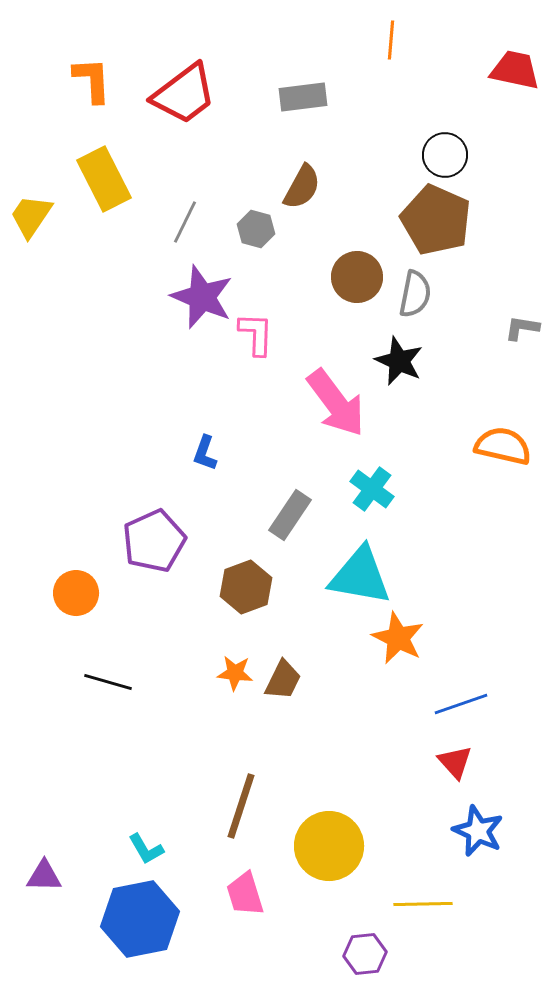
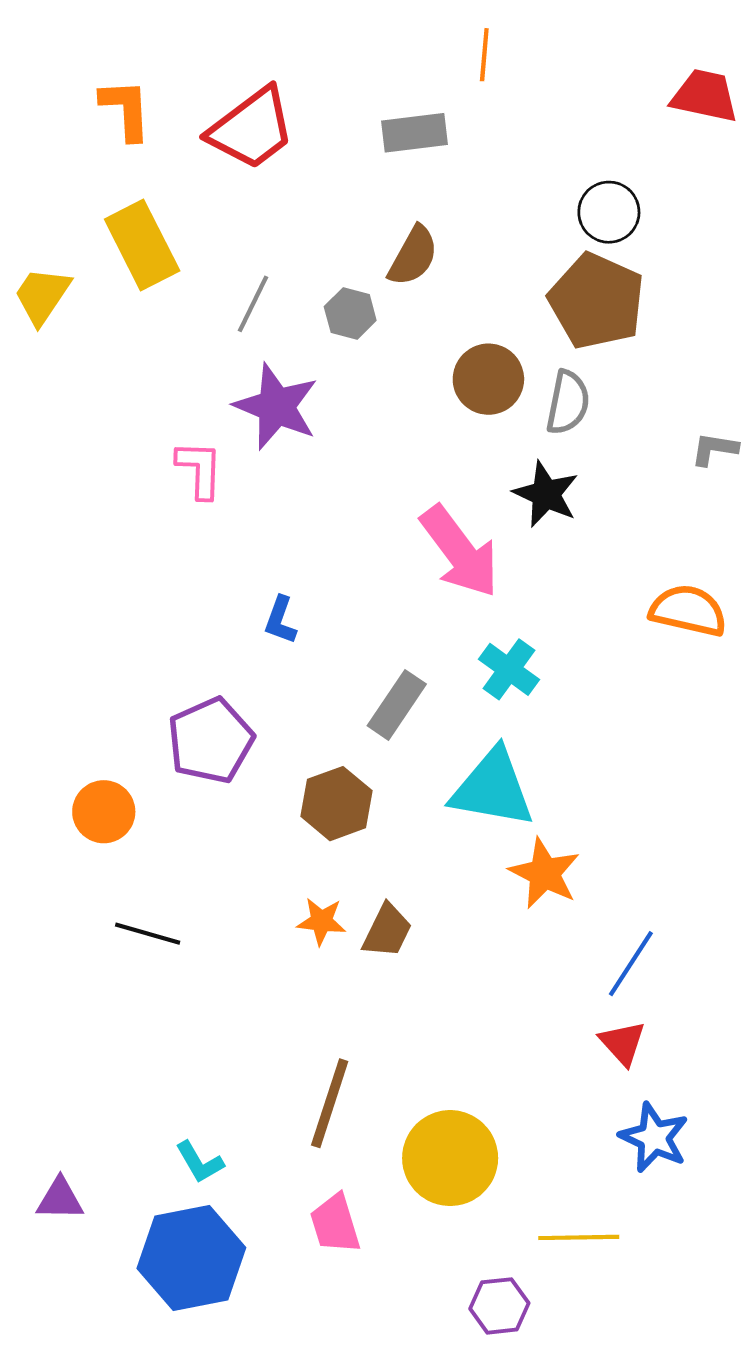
orange line: (391, 40) -> (484, 55), moved
pink L-shape: (256, 334) -> (200, 470), moved
blue line: (461, 704) -> (631, 964), turned -38

